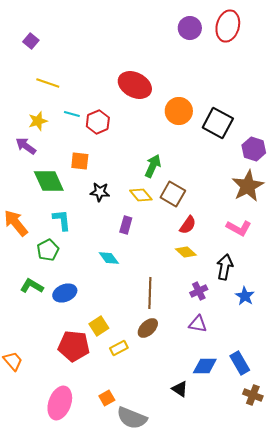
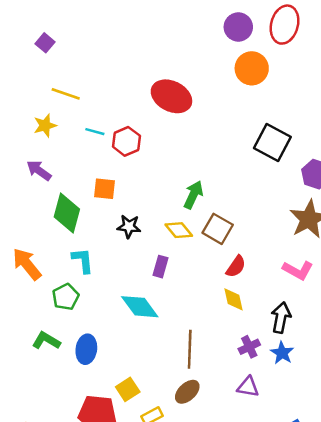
orange circle: (179, 111) -> (252, 68), moved
yellow star: (38, 121) -> (45, 125), moved
green diamond: (49, 181) -> (67, 213), turned 40
yellow diamond: (186, 252) -> (233, 299), turned 35
cyan diamond: (109, 258) -> (140, 307), size x1.5
blue ellipse: (65, 293) -> (86, 349), turned -60
blue star: (245, 296) -> (282, 353), moved

